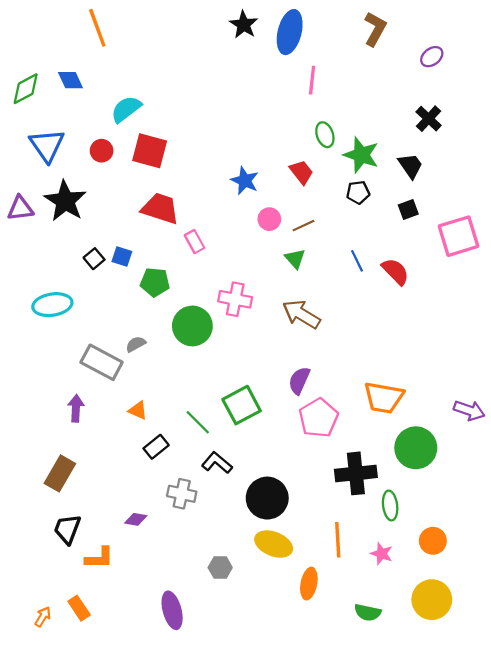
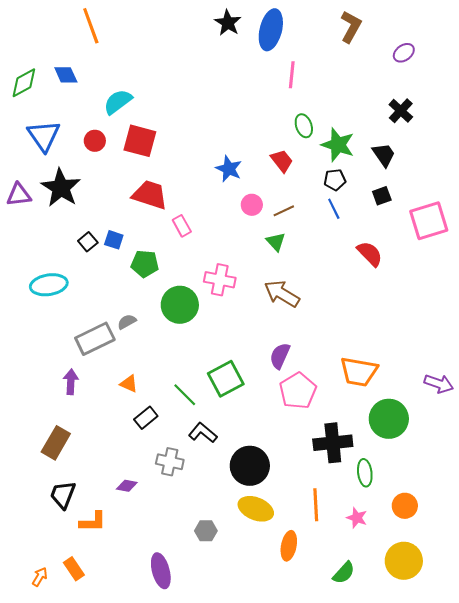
blue line: (357, 261) -> (334, 209), moved
gray rectangle: (102, 362) -> (95, 339), turned -54
green semicircle: (368, 612) -> (344, 573), turned -60

